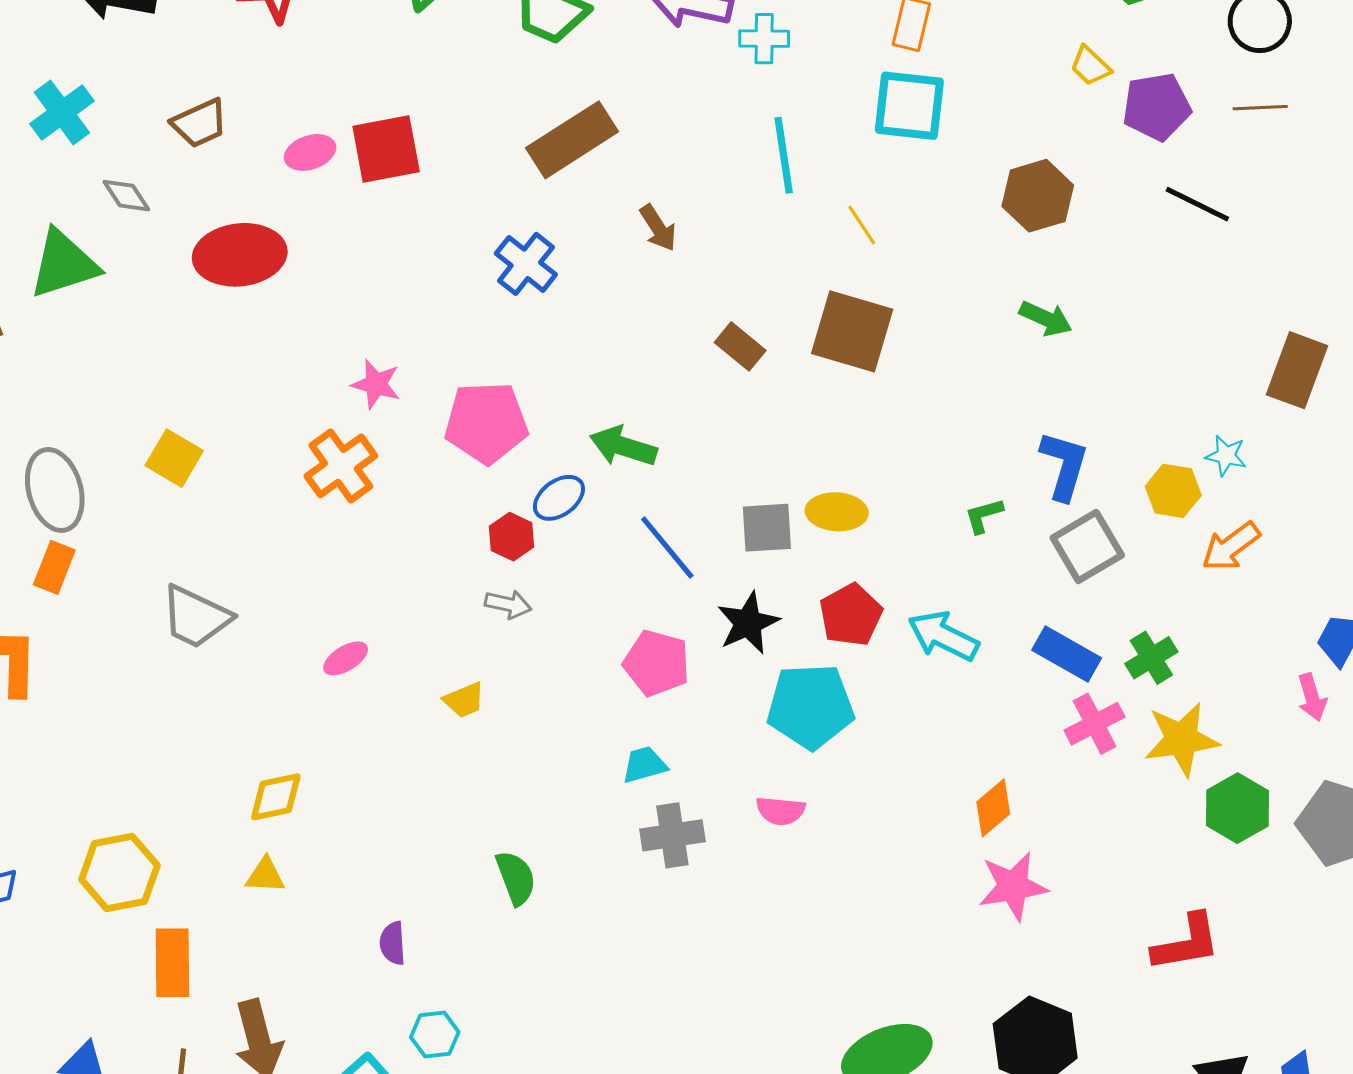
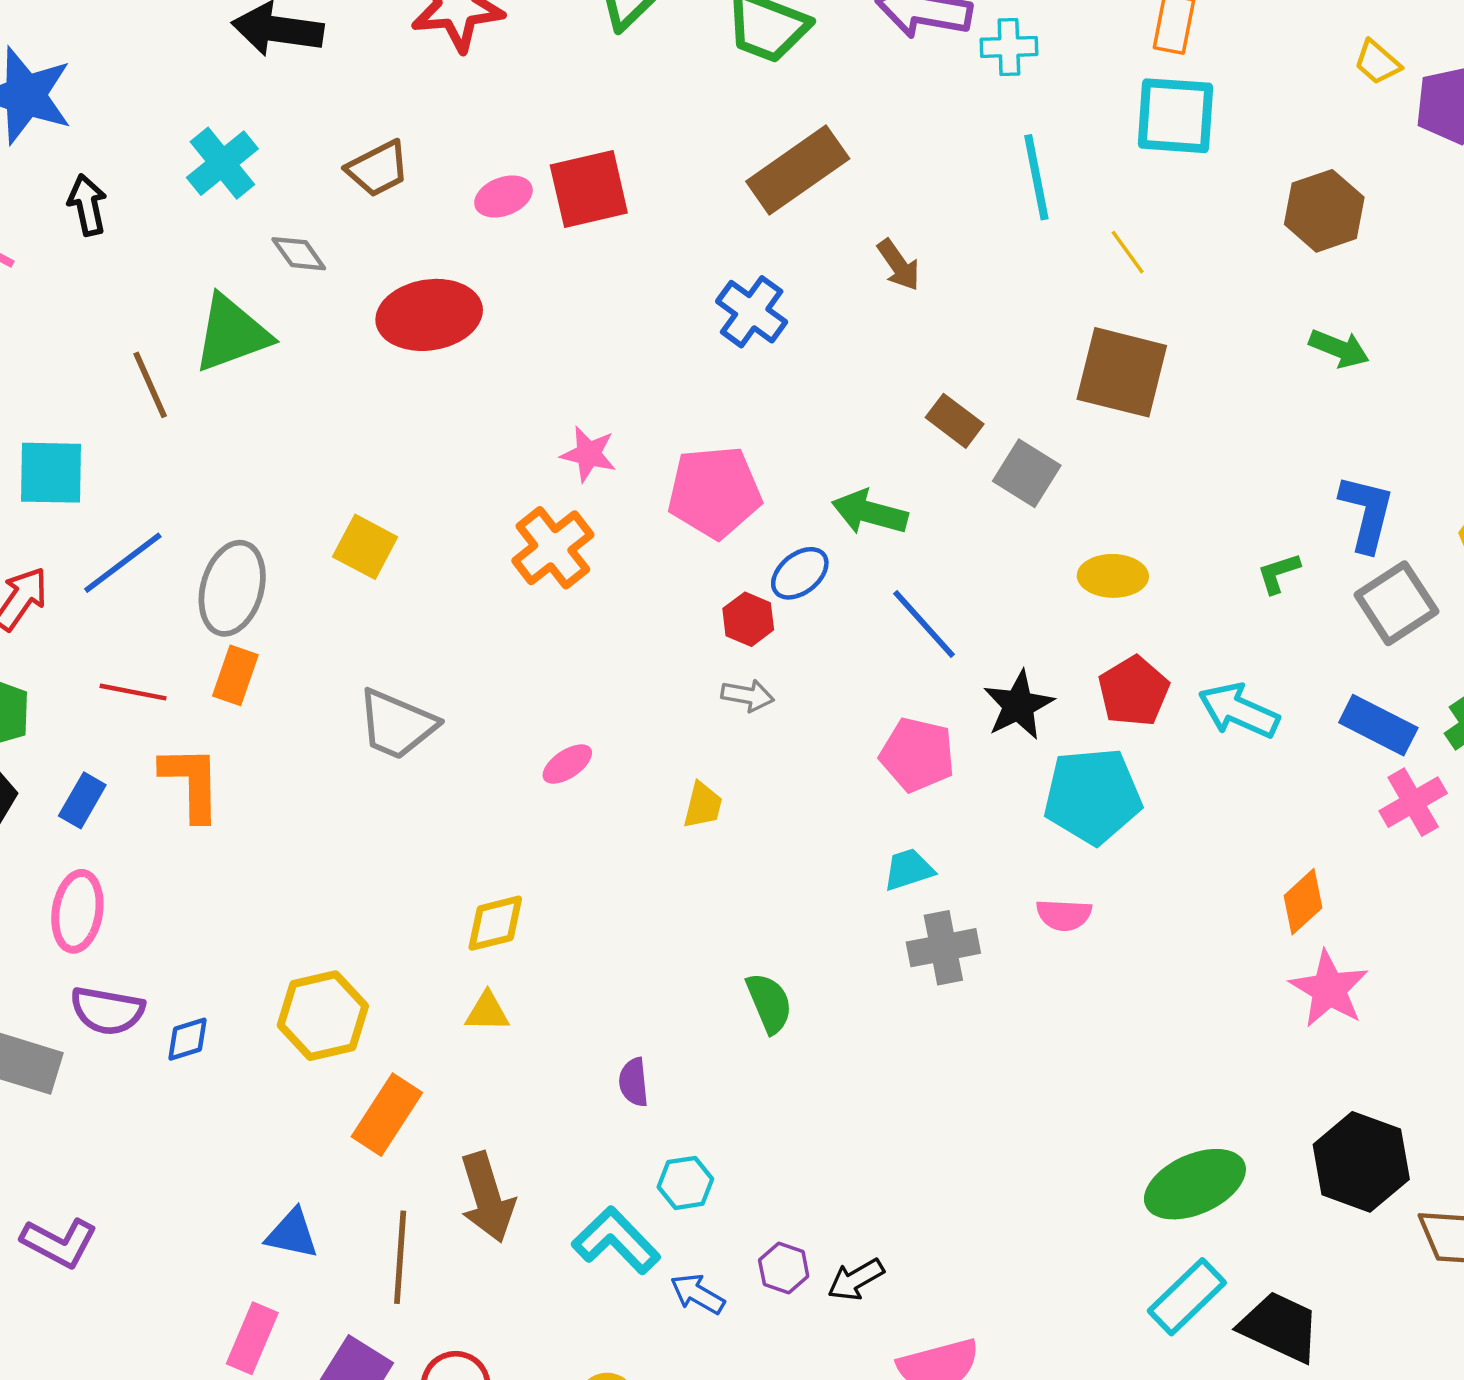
brown rectangle: (740, 346) -> (955, 421), moved
gray ellipse: (55, 490) -> (232, 588), turned 34
gray square: (767, 528) -> (1027, 473), moved, turned 38
yellow trapezoid: (464, 700) -> (703, 805), turned -51
pink star: (1013, 886) -> (1329, 989), turned -30
orange rectangle: (172, 963) -> (387, 1115), turned 36

